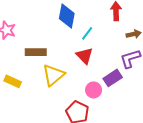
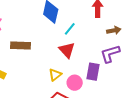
yellow triangle: (53, 75) -> (55, 75), moved, size x0.6
purple rectangle: (113, 78) -> (93, 72), turned -48

